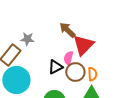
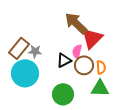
brown arrow: (67, 30) -> (76, 23), size x1.4
gray star: (27, 39) -> (35, 51), moved

